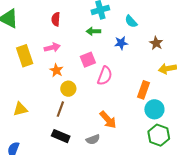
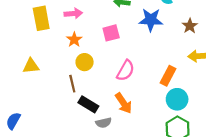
blue star: (121, 43) -> (151, 20), size x1.5
pink semicircle: (105, 76) -> (126, 71), moved
yellow triangle: (20, 109) -> (31, 66), moved
brown line: (60, 109) -> (72, 84), turned -42
black rectangle: (61, 136) -> (88, 104), moved

